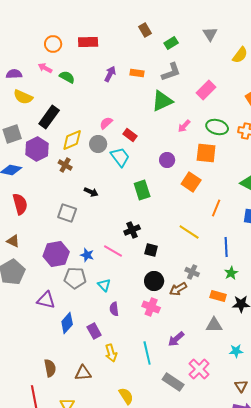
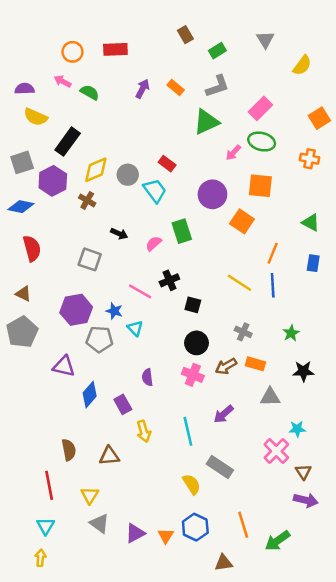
orange rectangle: (137, 73) -> (176, 87), turned 32
pink semicircle: (106, 123) -> (154, 243), moved
green ellipse: (217, 127) -> (262, 142), moved
purple circle: (167, 160) -> (212, 194), size x1.5
blue line: (226, 247) -> (273, 285), moved
pink line: (113, 251) -> (140, 291), moved
cyan triangle: (104, 285) -> (135, 328), moved
brown arrow: (178, 289) -> (226, 366), moved
orange rectangle: (218, 296) -> (255, 364), moved
pink cross: (199, 369) -> (276, 451), moved
yellow semicircle: (126, 396) -> (192, 484), moved

